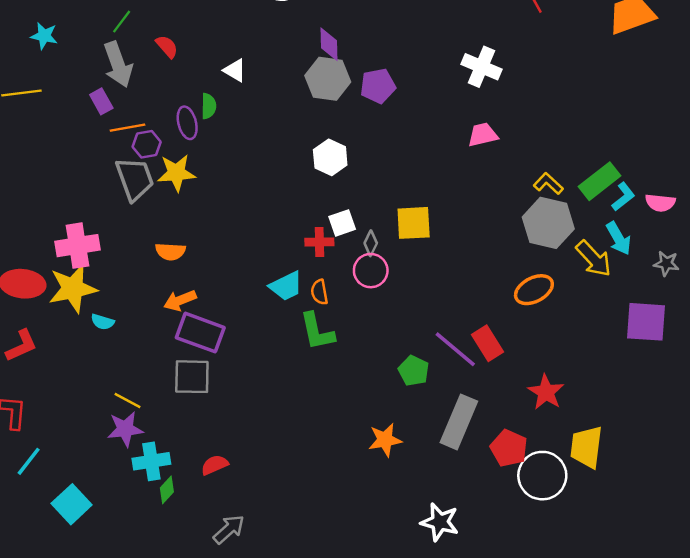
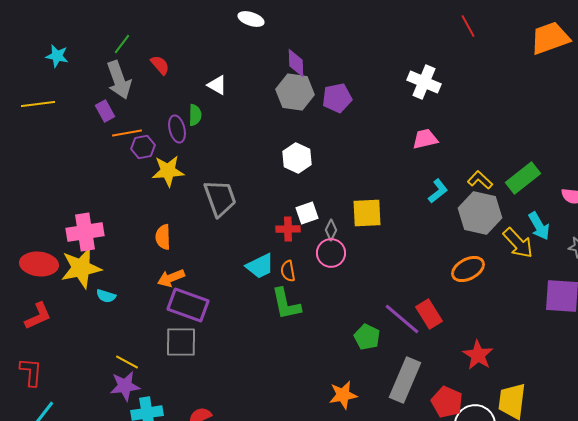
gray trapezoid: (135, 179) -> (220, 198), moved
cyan L-shape: (623, 197) -> (438, 191), moved
orange semicircle: (170, 252) -> (163, 237), turned 85

